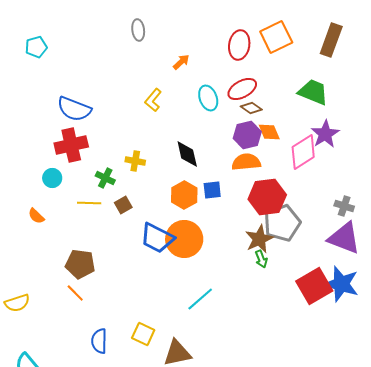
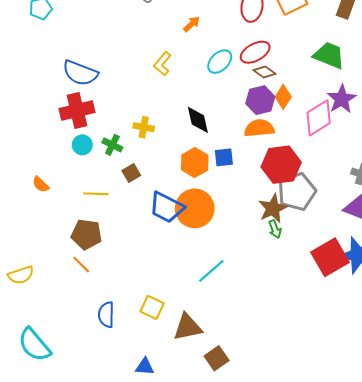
cyan ellipse: (208, 98) -> (220, 62), turned 65
orange diamond: (269, 132) -> (283, 97), turned 55
cyan circle: (52, 178) -> (82, 145), moved
yellow line: (89, 203) -> (96, 194), moved

